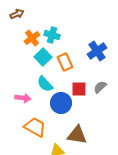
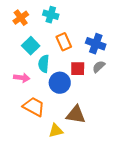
orange cross: (32, 38) -> (21, 18), moved
blue cross: (97, 51) -> (96, 44), moved, turned -36
cyan square: (43, 57) -> (31, 46), moved
cyan semicircle: (45, 84) -> (44, 64), turned 48

